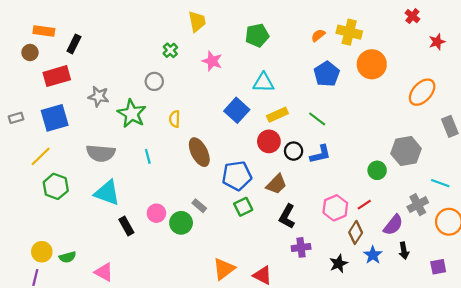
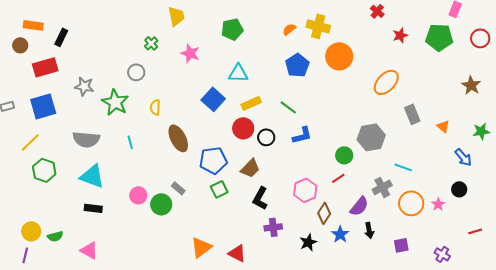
blue L-shape: (320, 154) -> (302, 135), moved
red line: (364, 205) -> (338, 178), moved
black rectangle: (126, 226) -> (93, 208), moved, turned -54

